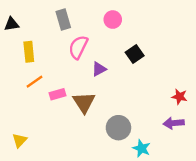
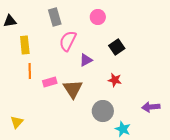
orange line: (35, 82) -> (30, 71), turned -56
red star: (179, 97) -> (115, 80), moved

